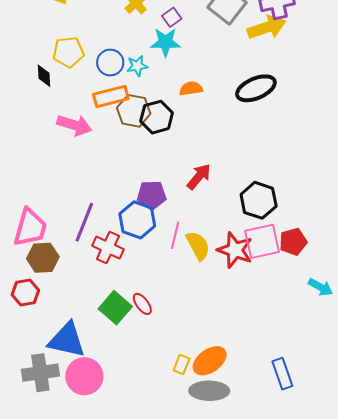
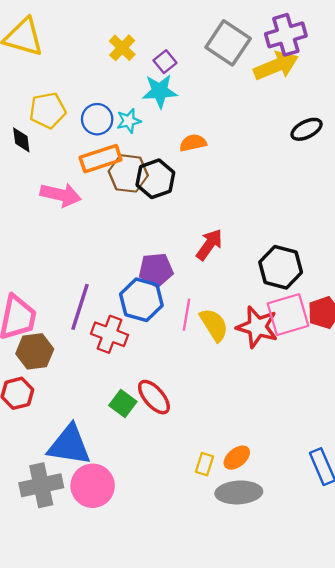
black ellipse: (256, 88) -> (306, 129), moved, size x0.7
red ellipse: (142, 304) -> (154, 397), size x1.4
green square: (115, 308) -> (123, 403), size x0.7
orange ellipse: (210, 361) -> (237, 458), size x0.7

